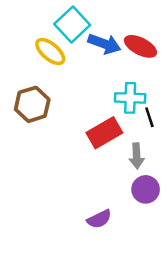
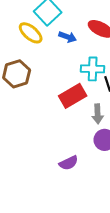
blue arrow: (104, 44) -> (68, 37), moved, size x0.7

